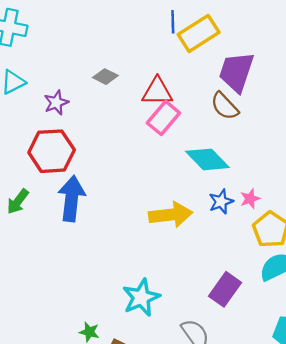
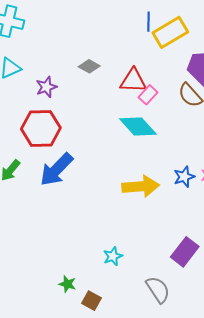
pink rectangle: (163, 118) -> (148, 95), moved, size x0.7
cyan diamond: (207, 159) -> (138, 126), moved
blue arrow: (72, 199) -> (56, 170), turned -144
cyan star: (141, 298) -> (113, 256), size x0.6

